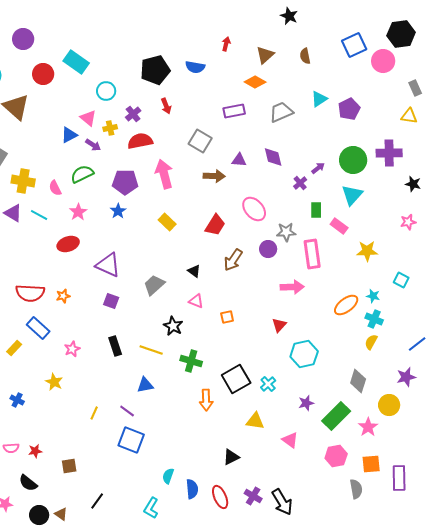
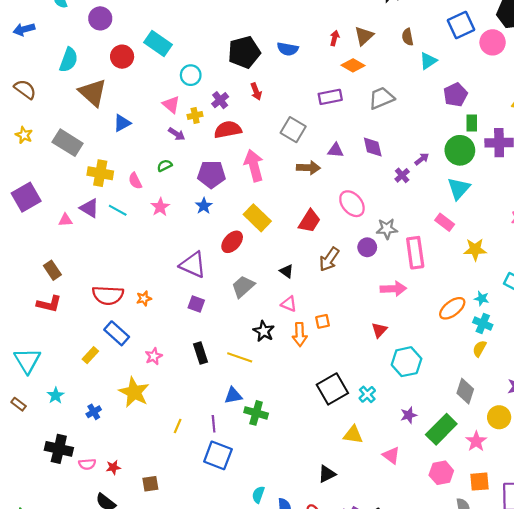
red arrow: (226, 44) -> (335, 38), moved
cyan triangle: (319, 99) -> (428, 61), moved
blue triangle: (69, 135) -> (122, 123), moved
green semicircle: (82, 174) -> (165, 166), size x0.6
green rectangle: (316, 210) -> (472, 123), moved
yellow rectangle: (167, 222) -> (257, 218), size x1.4
red ellipse: (68, 244) -> (232, 242), moved, turned -30
green cross: (191, 361) -> (256, 413), moved
yellow star: (54, 382) -> (134, 392), size x1.6
blue cross: (17, 400) -> (94, 412), turned 32
orange arrow: (206, 400) -> (300, 334), moved
purple line: (127, 411) -> (214, 424), turned 49

